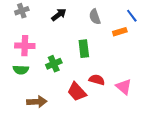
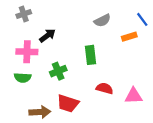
black arrow: (59, 15) -> (47, 36), moved
gray semicircle: (95, 17) -> (102, 20), turned -98
pink triangle: (124, 87) -> (134, 96), turned -42
red trapezoid: (77, 92) -> (68, 103), moved, turned -30

